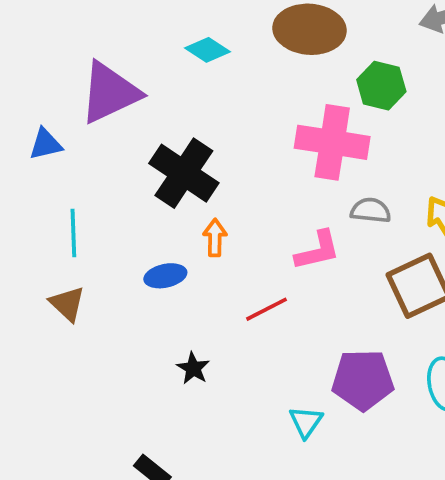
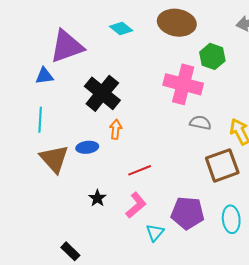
blue triangle: (46, 144) -> (44, 76), moved
pink L-shape: (317, 251) -> (136, 205), moved, turned -32
brown triangle: (67, 304) -> (54, 159), moved, size x1.5

